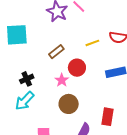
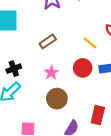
yellow line: (92, 43) -> (90, 43), moved, turned 56
red circle: (77, 68) -> (83, 68), moved

